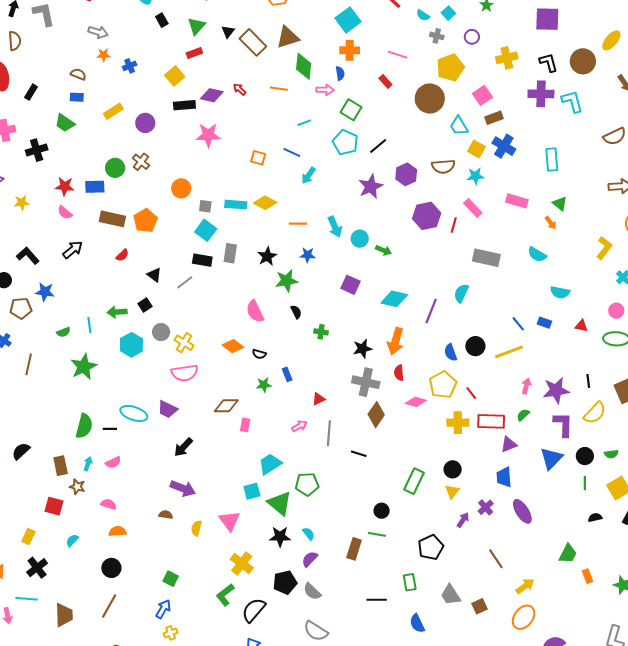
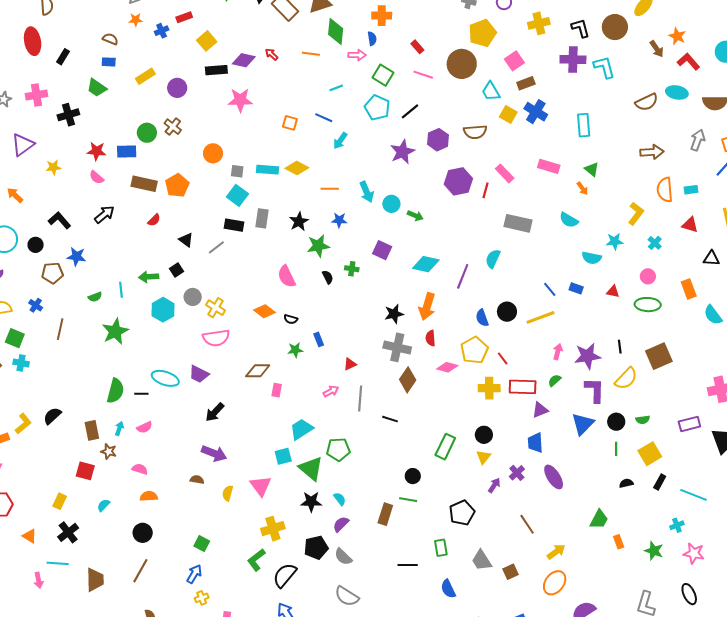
red rectangle: (194, 53) -> (184, 17), moved
pink line: (397, 55) -> (423, 75), moved
cyan star: (475, 176) -> (615, 241), moved
green cross: (321, 332) -> (352, 269), moved
yellow cross: (242, 563) -> (273, 529), turned 35

